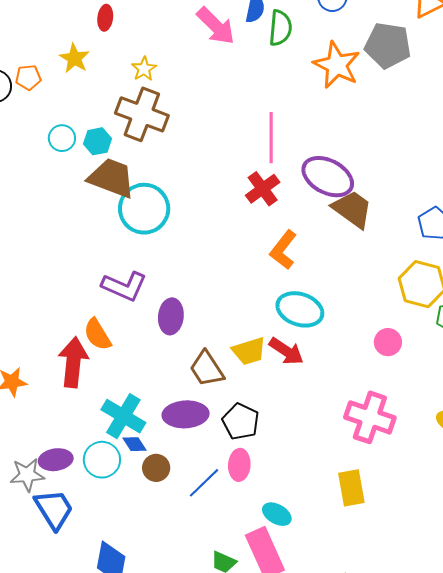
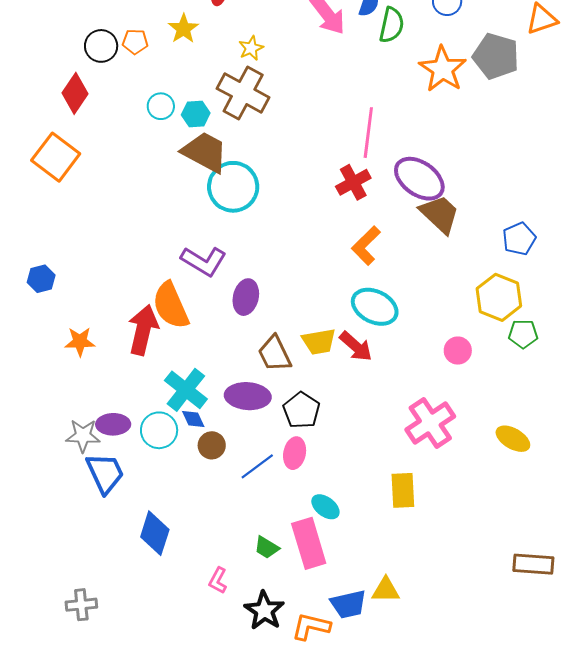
orange semicircle: (97, 334) -> (171, 305), size x1.4
pink cross: (370, 417) -> (430, 423), turned 30

